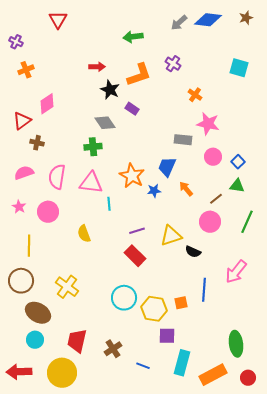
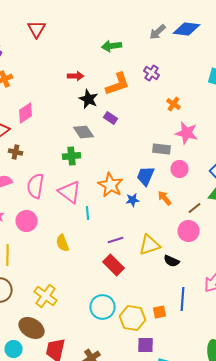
pink circle: (213, 157) -> (180, 169), moved
pink triangle: (91, 183) -> (70, 192), turned 30
brown ellipse: (38, 313) -> (32, 328), moved

